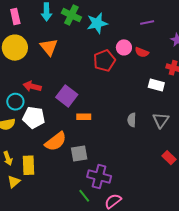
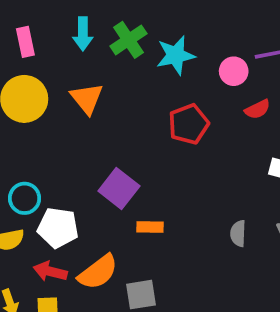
green cross: (71, 15) -> (129, 40), turned 30
pink circle: (124, 47) -> (234, 71), moved
red semicircle: (142, 52) -> (257, 109), turned -48
red arrow: (32, 86) -> (50, 271), moved

